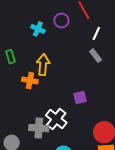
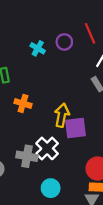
yellow arrow: (43, 65) -> (62, 115), moved
purple square: (80, 98) -> (75, 128), size x1.5

